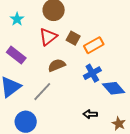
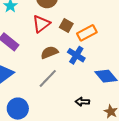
blue cross: (92, 73) -> (76, 55), moved, turned -30
gray line: (42, 92) -> (48, 78), moved

